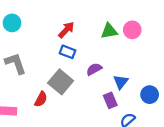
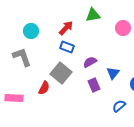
cyan circle: (12, 23) -> (31, 31), moved
green triangle: (109, 31) -> (93, 15), moved
purple rectangle: (110, 100) -> (94, 85), moved

